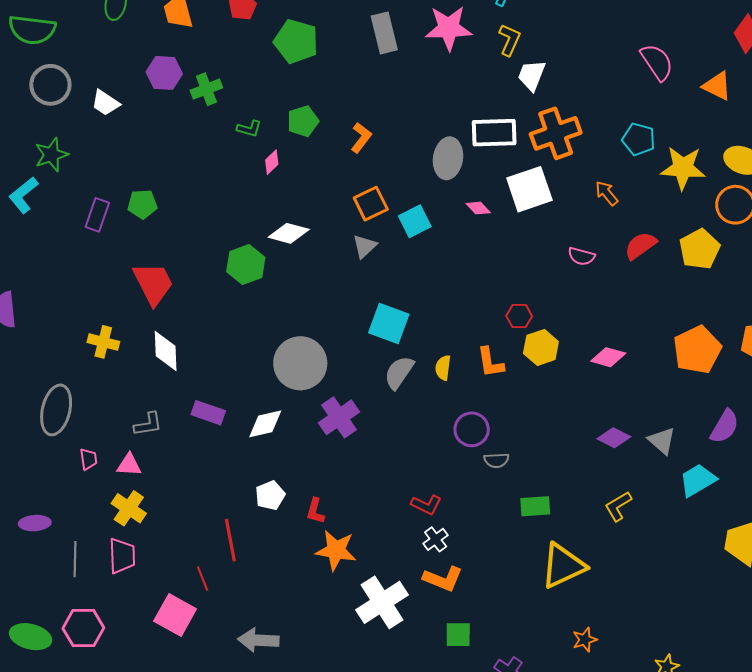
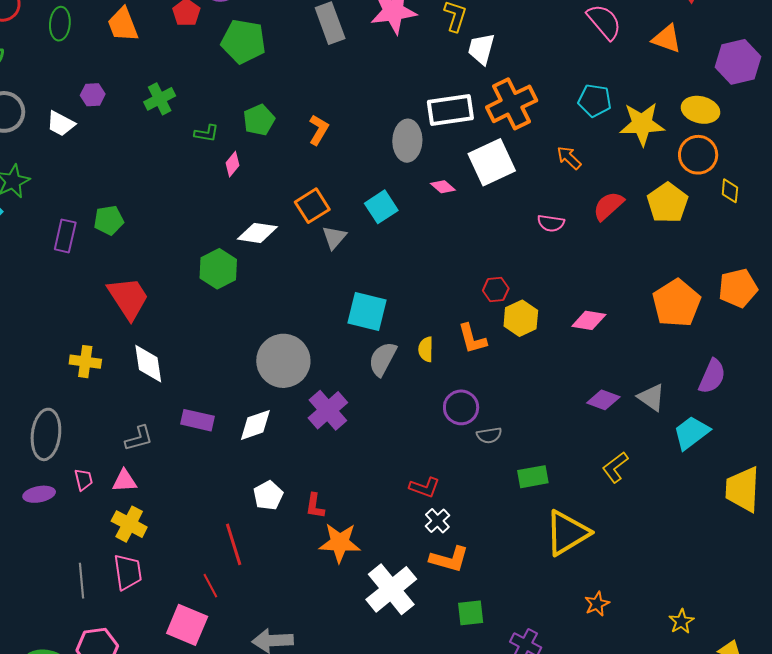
purple hexagon: (164, 73) -> (93, 95), moved, size x0.7
orange square: (371, 204) -> (312, 206), moved
purple ellipse: (35, 523) -> (39, 494), moved

